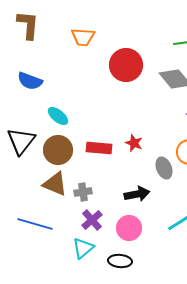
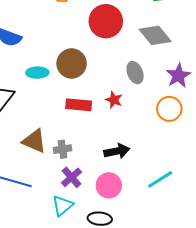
cyan ellipse: (58, 116) -> (37, 73), turned -40
brown circle: (58, 150) -> (72, 64), moved
gray ellipse: (164, 168) -> (135, 73), moved

